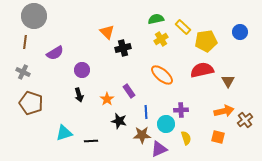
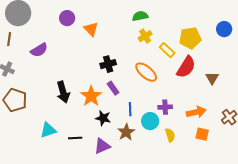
yellow rectangle: (183, 27) -> (167, 50), moved
black cross: (123, 48) -> (108, 64), moved
purple circle: (82, 70) -> (67, 18), moved
red semicircle: (202, 70) -> (186, 67), turned 135
black arrow: (79, 95) -> (63, 92), size x1.5
orange star: (107, 99) -> (91, 96), size x1.5
orange arrow: (224, 111) -> (196, 112), moved
brown star: (142, 135) -> (126, 132), turned -30
purple triangle: (159, 149) -> (102, 146), moved

